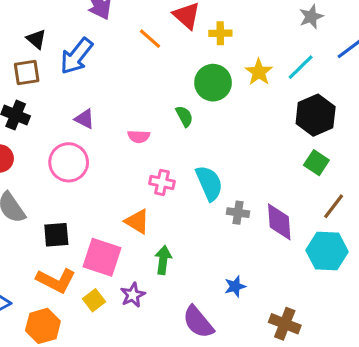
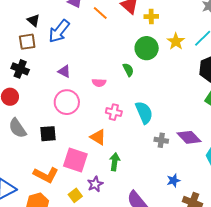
orange line: (150, 39) -> (100, 13), moved
pink circle: (69, 162) -> (67, 102), moved
gray cross: (238, 213) -> (161, 140), moved
purple diamond: (279, 222) -> (189, 137), turned -40
black square: (56, 235) -> (48, 134), moved
blue star: (235, 286) -> (173, 181), moved
yellow square: (94, 300) -> (75, 195), moved

